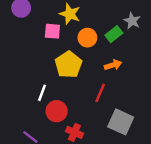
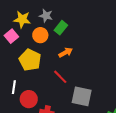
gray star: (132, 21) -> (46, 16), moved
pink square: (52, 31) -> (11, 36), turned -32
red line: (100, 93) -> (60, 77), turned -56

